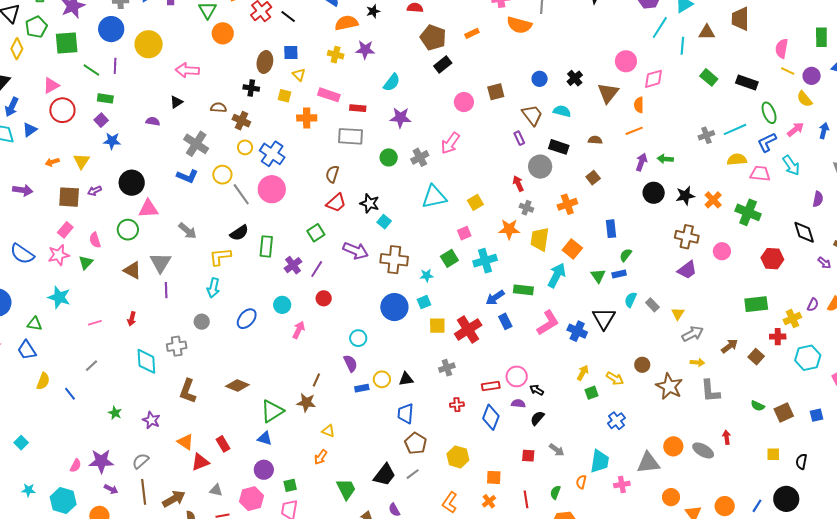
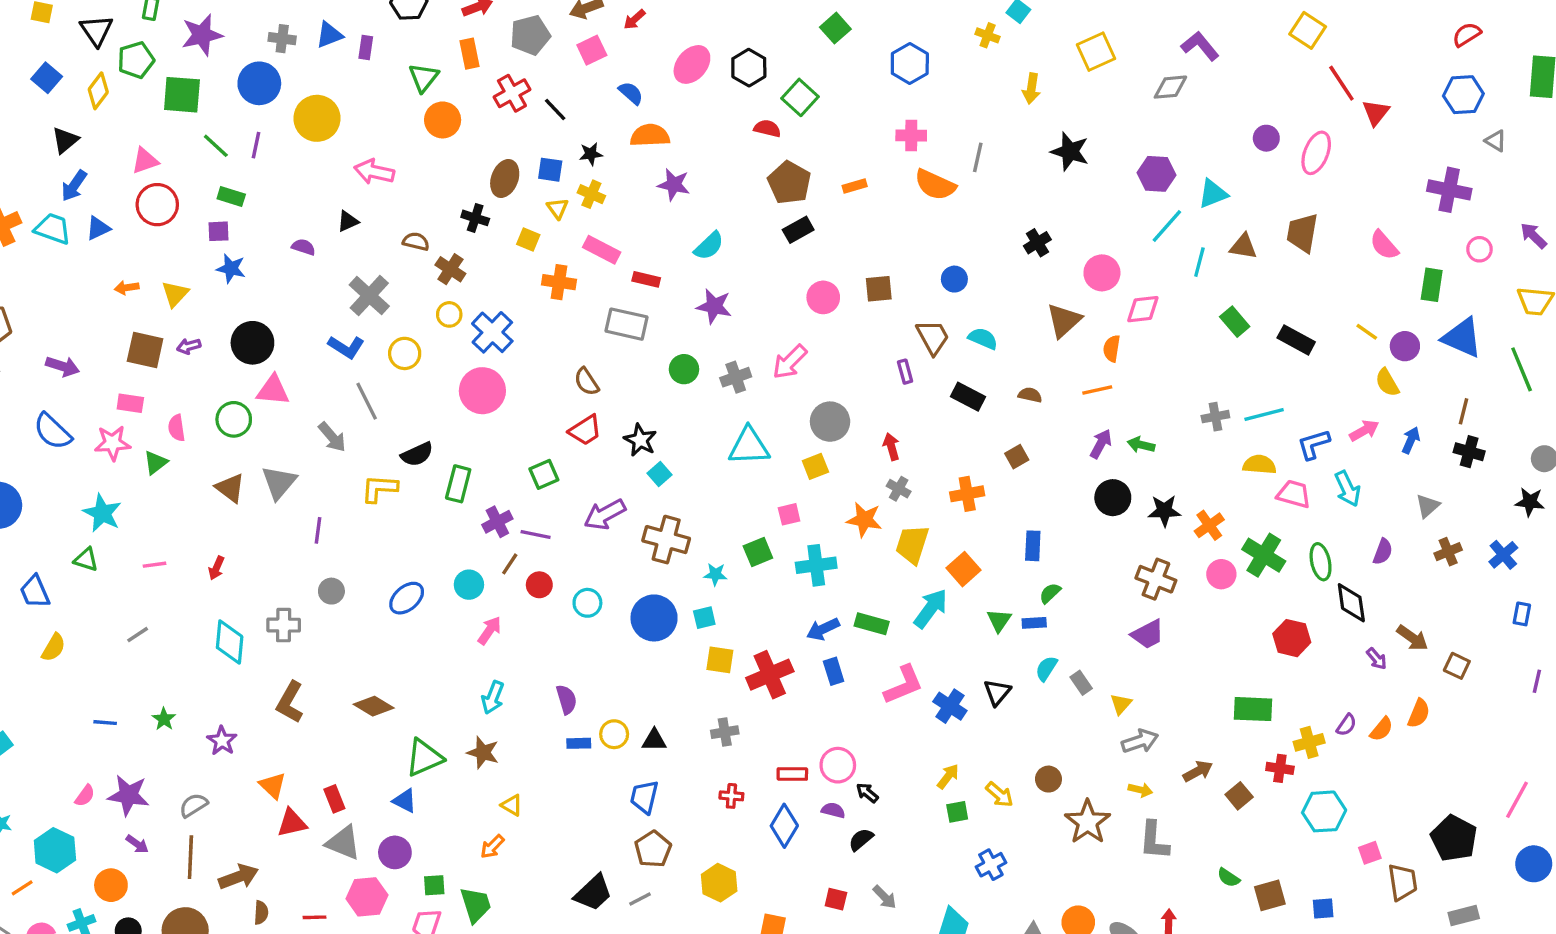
black star: (373, 11) -> (591, 154), moved
pink semicircle: (782, 49) -> (1384, 245), moved, turned -60
yellow cross: (336, 55) -> (591, 194), moved
black cross: (575, 78) -> (1037, 243), moved
green ellipse: (769, 113) -> (1321, 562), moved
purple square: (101, 120) -> (219, 231), turned 32
gray circle: (540, 167) -> (830, 422), moved
brown semicircle: (332, 174) -> (587, 382), turned -60
purple arrow: (23, 190) -> (63, 366), moved
gray line: (241, 194) -> (367, 401), moved
pink rectangle: (65, 230) -> (130, 403), turned 49
purple arrow: (356, 251) -> (605, 514), turned 120
pink circle: (722, 251) -> (1221, 574), moved
purple line: (317, 269) -> (536, 534), turned 60
cyan arrow: (213, 288) -> (493, 698), moved
purple line: (166, 290) -> (318, 530), moved
black triangle: (604, 318) -> (997, 692), size x0.7
green triangle: (34, 324) -> (86, 560), moved
cyan circle: (358, 338) -> (587, 603), moved
brown line: (316, 380) -> (510, 564), moved
blue line: (70, 394) -> (105, 723), moved, turned -56
green trapezoid: (346, 489) -> (476, 905), moved
gray triangle: (216, 490) -> (343, 843), moved, size x1.6

